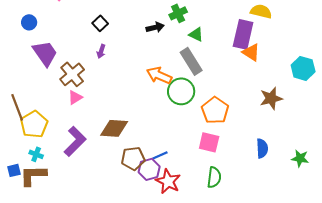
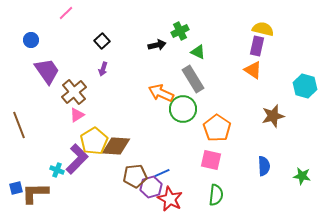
purple rectangle: (243, 34) -> (257, 46), moved, size x0.7
yellow pentagon: (34, 124) -> (94, 141), moved
cyan cross: (36, 154) -> (57, 170), moved

